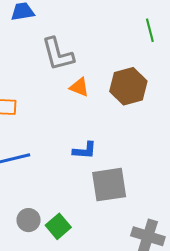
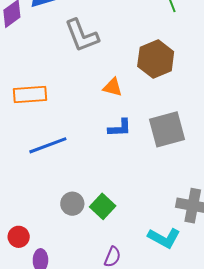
orange triangle: (79, 87) -> (113, 87), moved
gray square: (109, 185) -> (167, 129), moved

